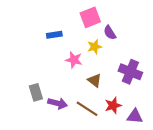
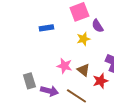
pink star: (74, 60) -> (64, 66), moved
red star: (113, 105) -> (100, 81), moved

